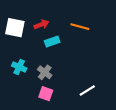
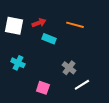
cyan rectangle: (52, 41) -> (49, 39), turned 40
gray cross: (45, 72) -> (69, 68), moved

